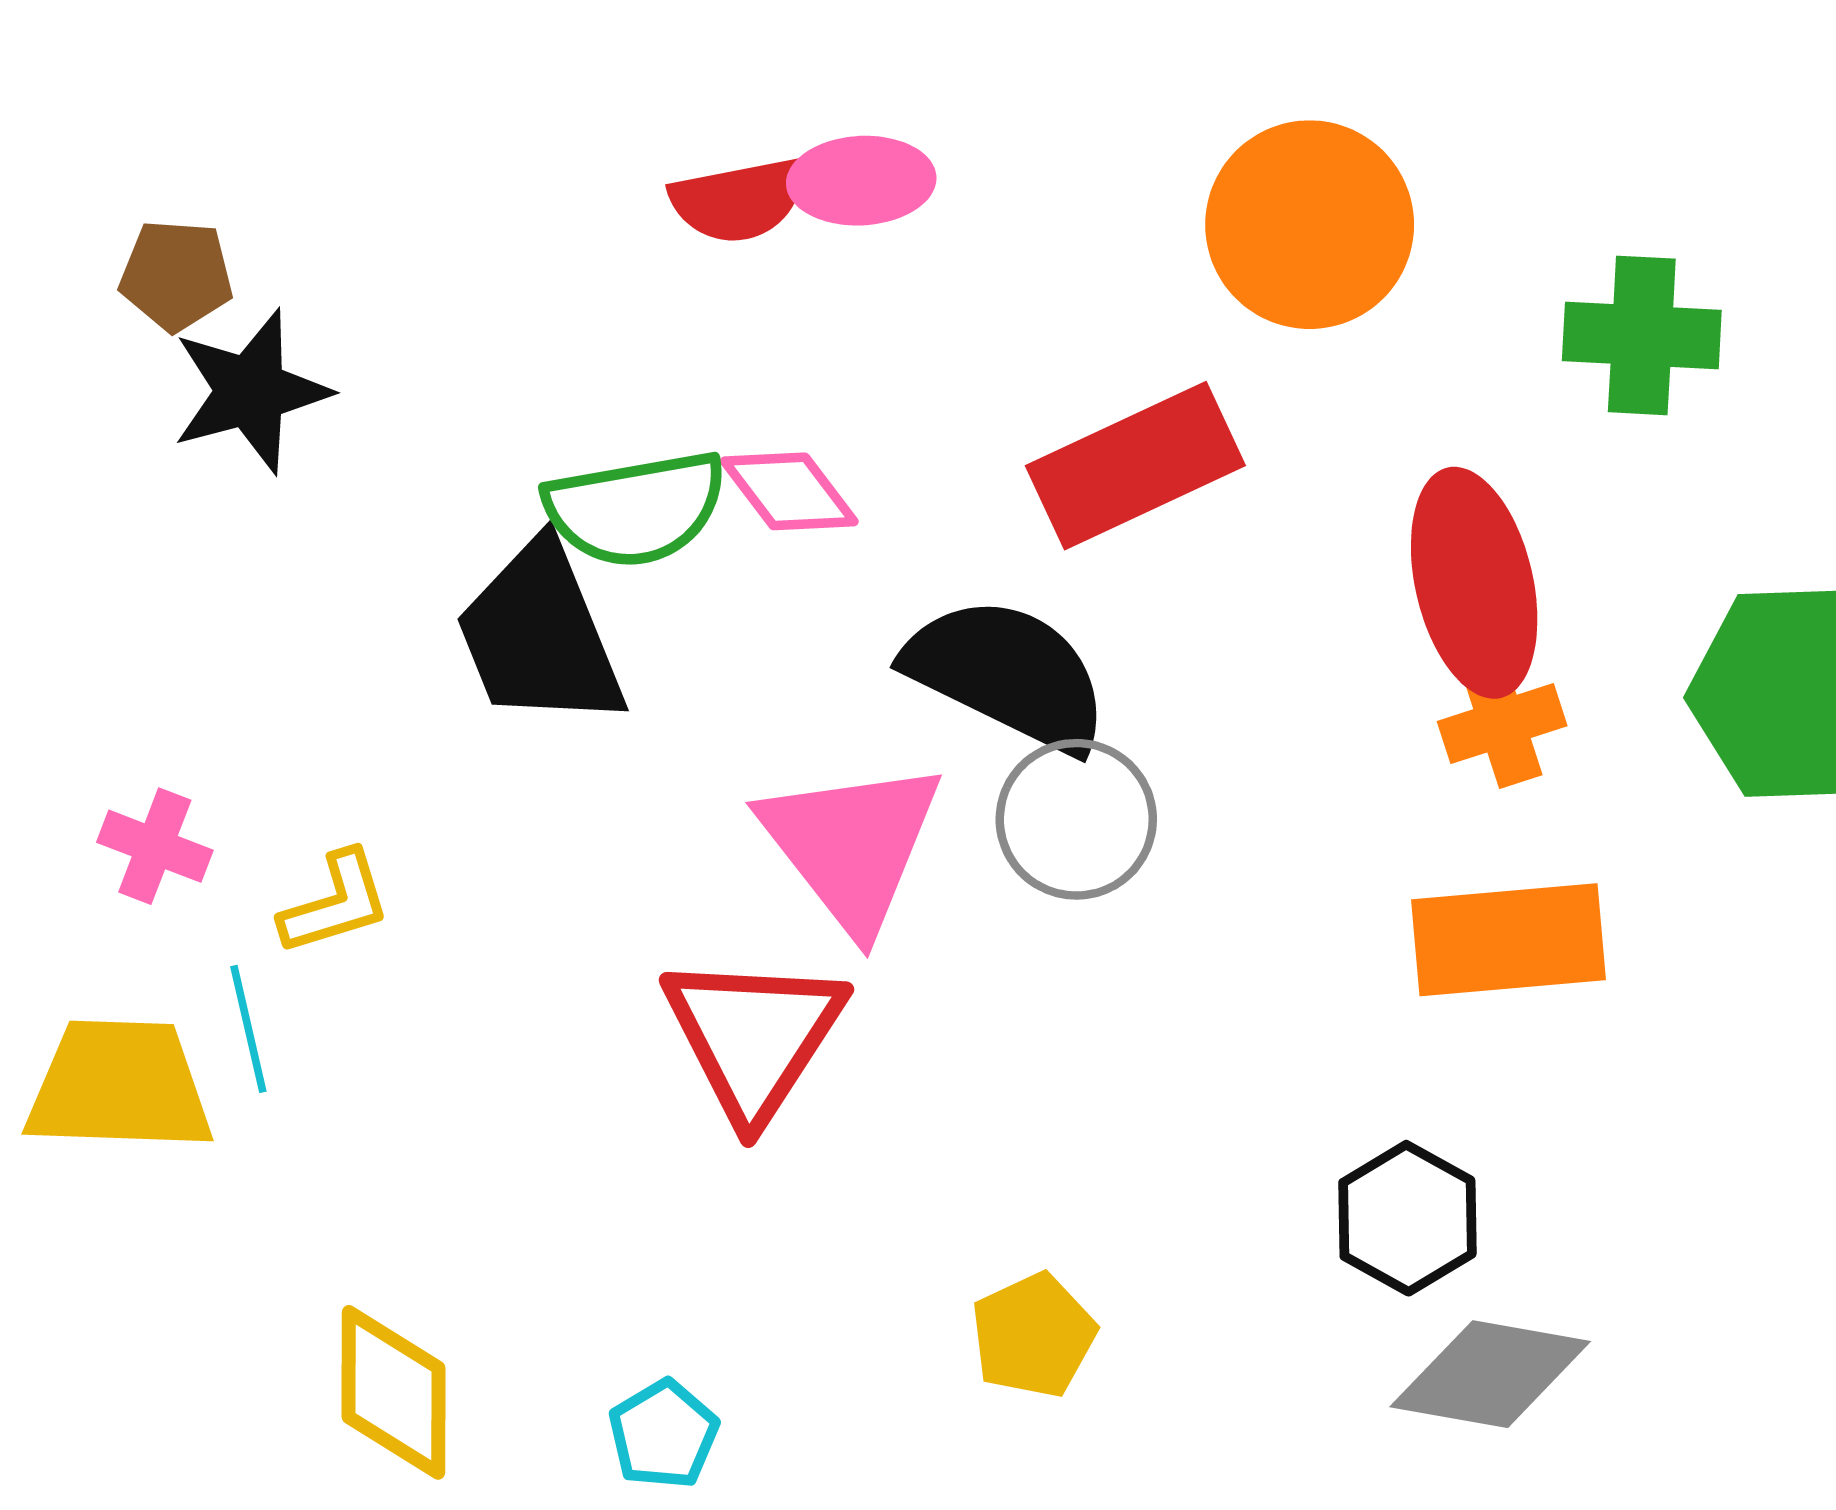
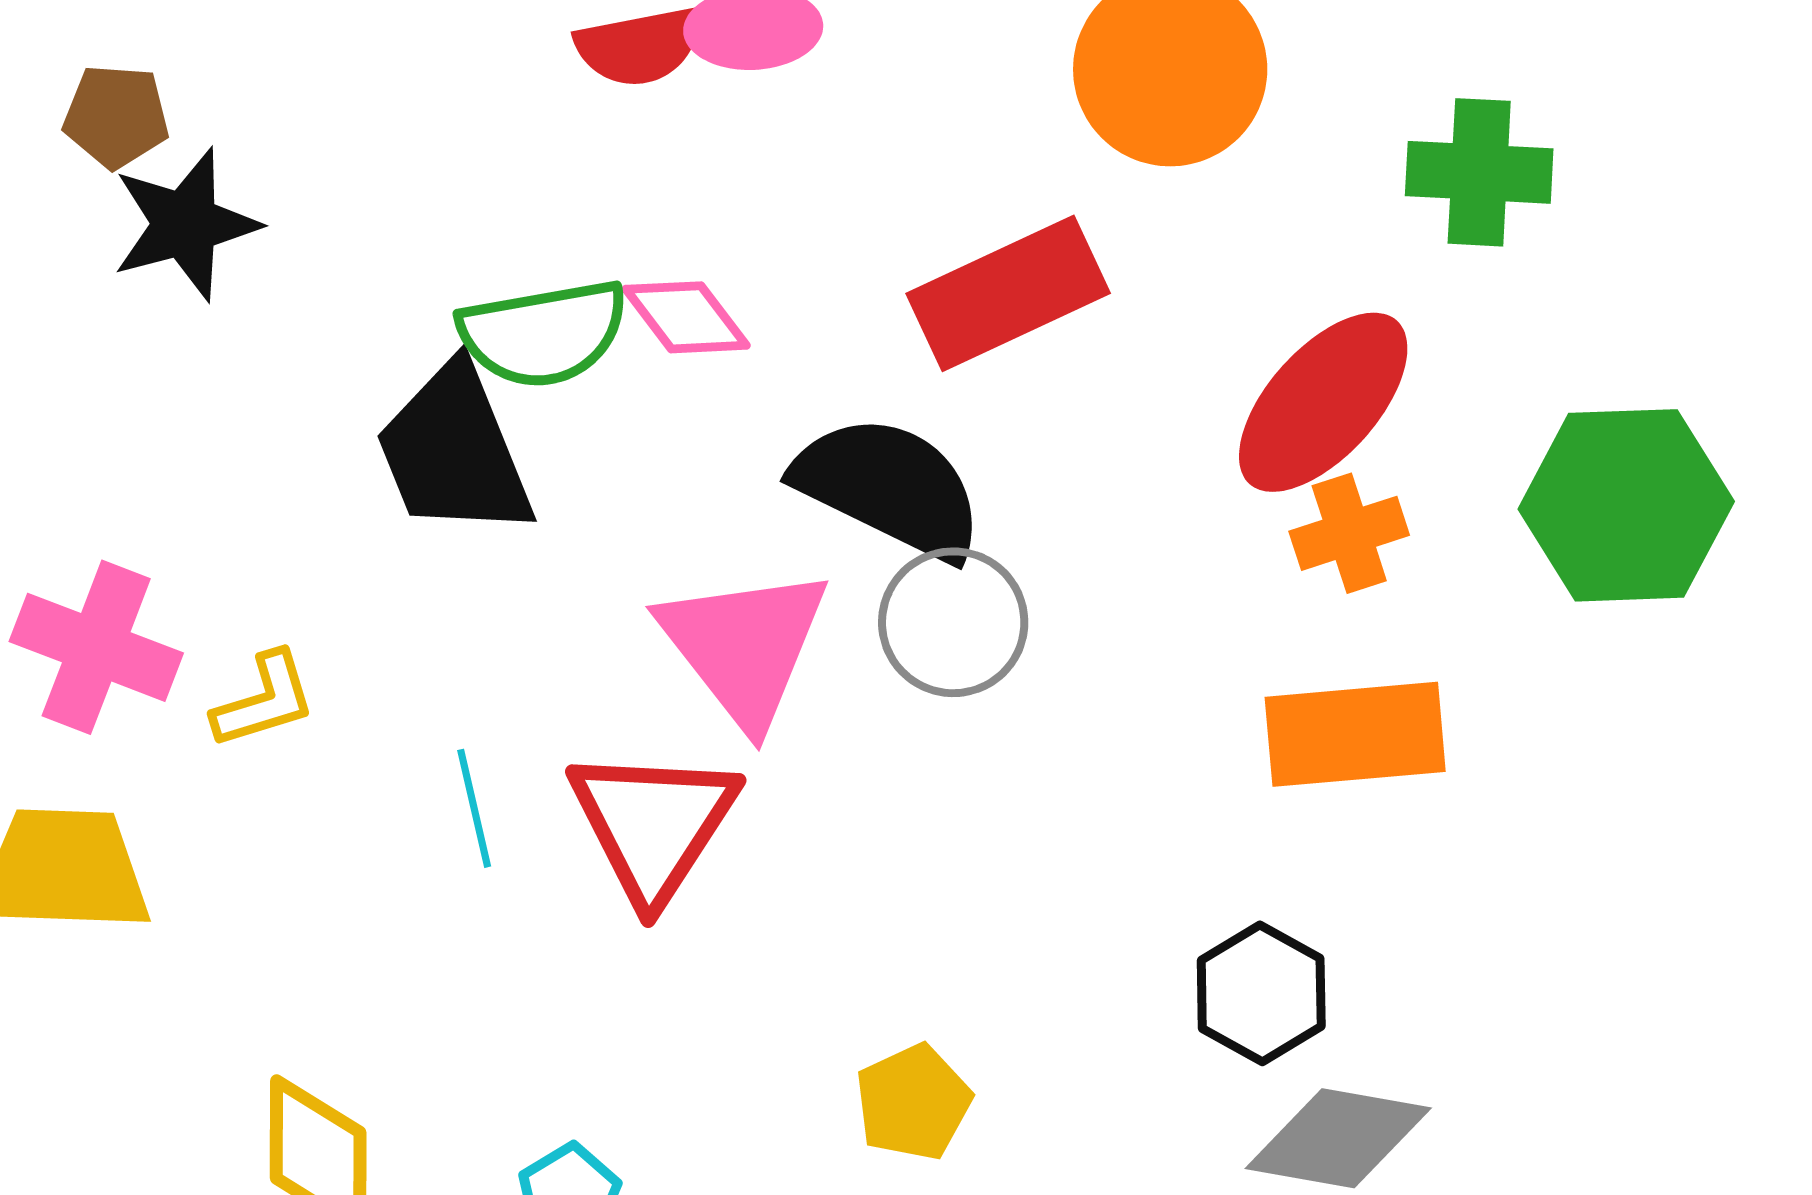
red ellipse: (1474, 583) -> (1323, 402), turned 55
pink cross: (155, 846) -> (96, 647), size x1.6
cyan line: (248, 1029) -> (474, 808), moved

